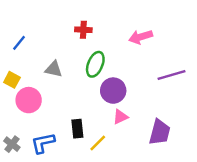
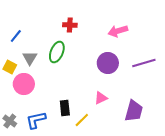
green ellipse: (95, 64) -> (57, 52), moved
gray triangle: (54, 69) -> (30, 58), moved, turned 49
purple circle: (113, 91) -> (108, 63), moved

